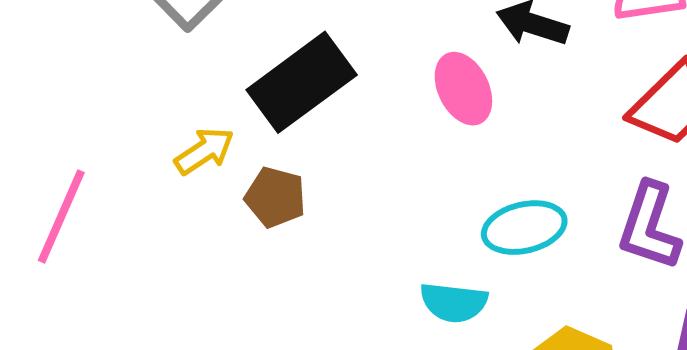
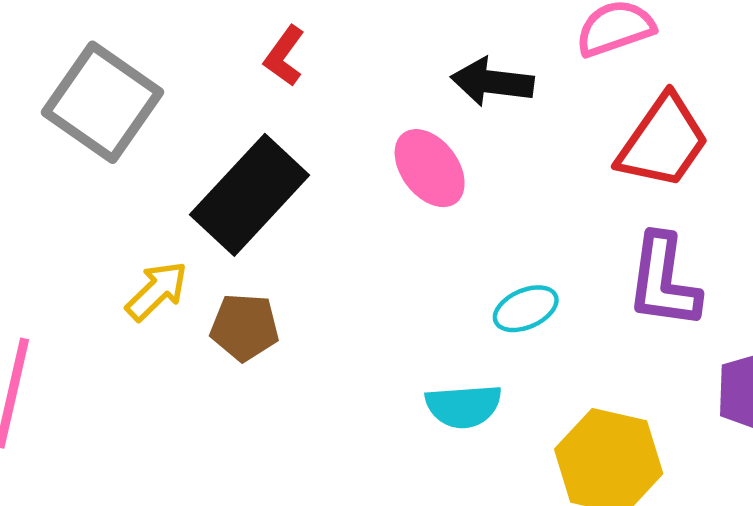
cyan ellipse: (524, 228) -> (526, 309), size x0.7

